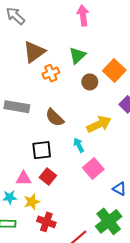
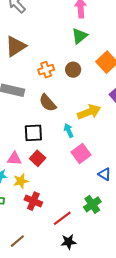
brown triangle: (34, 52) -> (16, 46), moved
green triangle: (77, 55) -> (80, 36), moved
orange cross: (51, 73) -> (46, 70), moved
brown circle: (90, 82) -> (73, 70), moved
green cross: (109, 221) -> (92, 204), size x0.7

